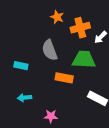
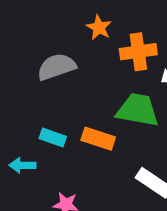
gray semicircle: (50, 50) -> (57, 67), moved, turned 85
cyan rectangle: (21, 66) -> (53, 137), moved

